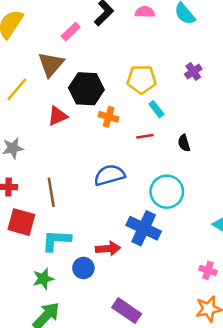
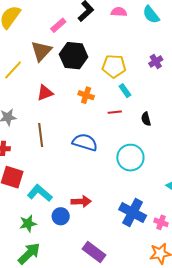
black hexagon: (86, 89) -> (74, 56), moved
blue semicircle: (110, 175) -> (85, 142), turned 30
brown line: (51, 192) -> (41, 135), moved
blue cross: (144, 228) -> (133, 212), moved
cyan L-shape: (56, 240) -> (40, 193), turned 35

